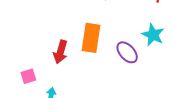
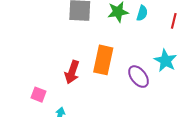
pink square: (28, 76) -> (39, 95), turned 35

